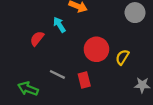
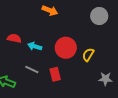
cyan arrow: (59, 25) -> (35, 46), moved, turned -40
red semicircle: (37, 39) -> (14, 38), turned 64

